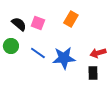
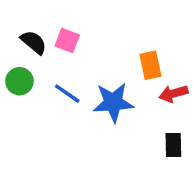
orange rectangle: (71, 19) -> (150, 65), moved, turned -42
black rectangle: (93, 73) -> (173, 145), moved

